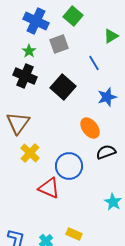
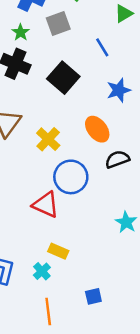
yellow cross: (30, 153) -> (48, 139), moved
yellow rectangle: (74, 234) -> (58, 251), moved

